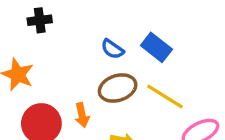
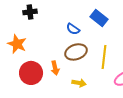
blue rectangle: (156, 47) -> (99, 18), moved
yellow line: (165, 96) -> (104, 57), turned 65

